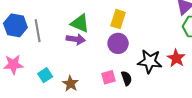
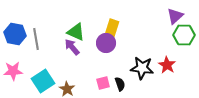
purple arrow: (76, 39) -> (72, 47), turned -138
purple circle: (118, 43) -> (106, 43), moved
cyan square: (45, 75) -> (43, 81), size x1.6

